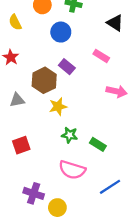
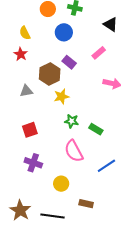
yellow semicircle: (15, 22) -> (25, 33), moved
pink rectangle: (101, 56) -> (99, 53), turned -72
pink semicircle: (72, 170) -> (74, 151), turned 45
purple cross: (34, 193) -> (33, 163), moved

